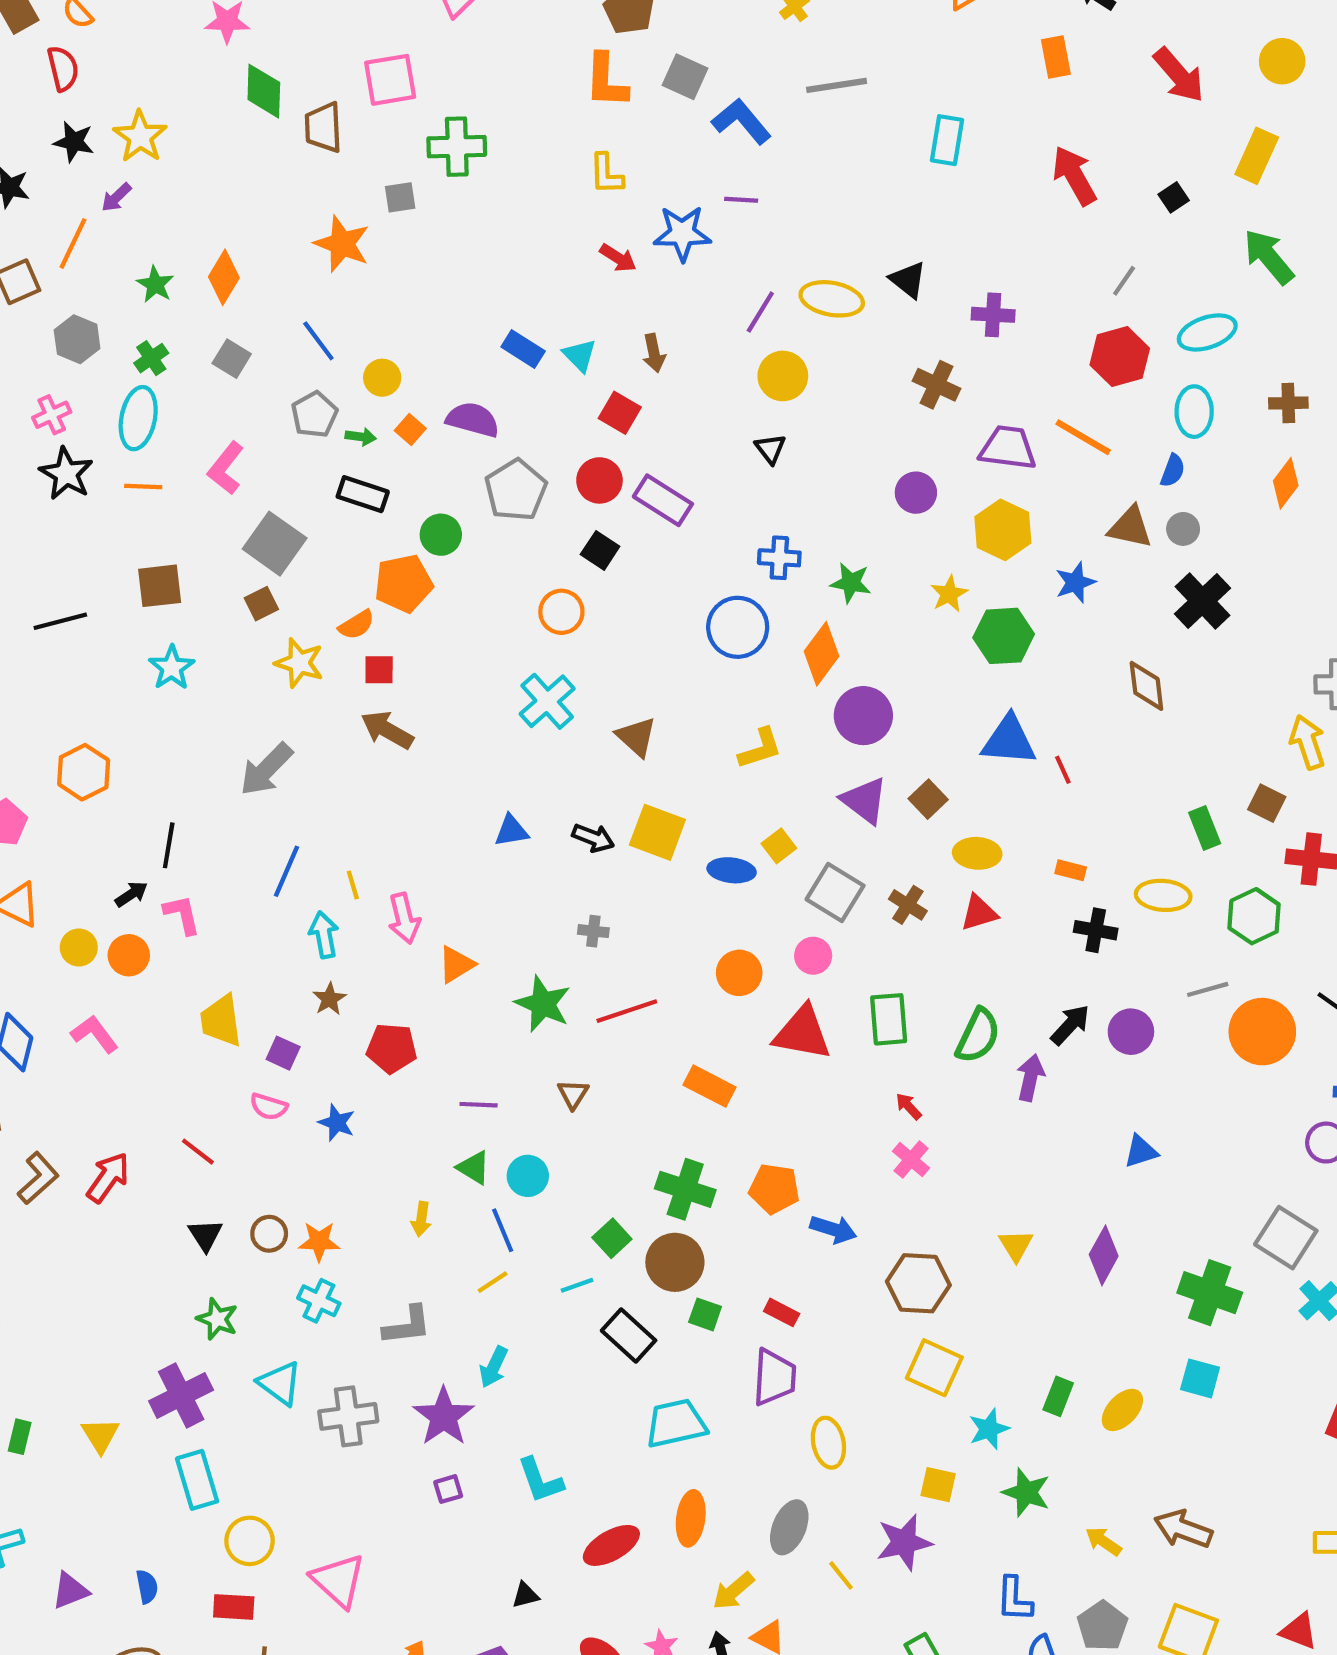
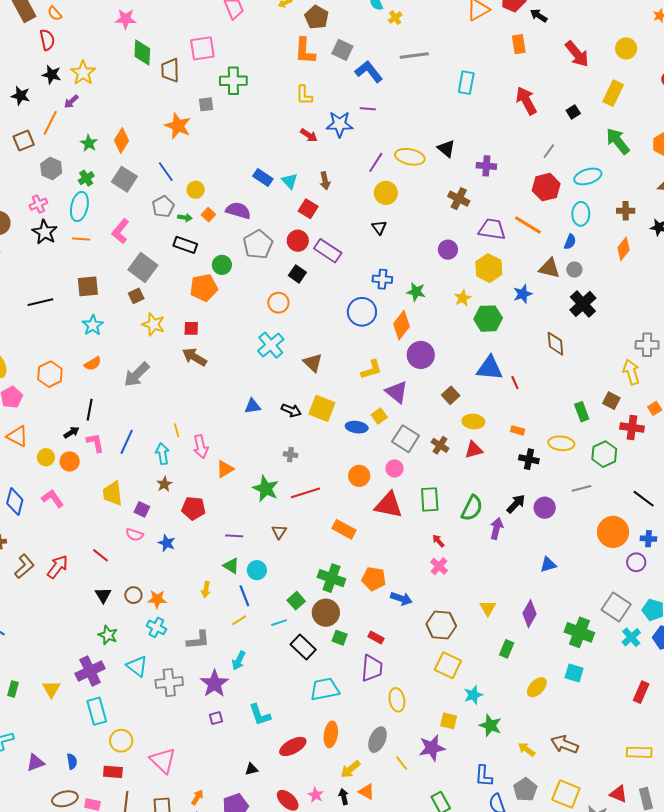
gray square: (232, 359) -> (124, 179), size x1.4
orange semicircle: (357, 625) -> (93, 364), moved
purple triangle: (864, 800) -> (397, 392), moved
blue line: (287, 871) -> (127, 442), moved
orange circle: (1262, 1032) -> (613, 532), moved
green rectangle: (1058, 1396) -> (507, 649), moved

